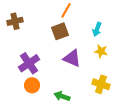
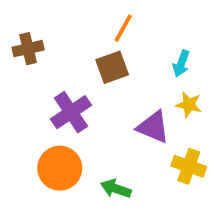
purple triangle: (72, 58) -> (153, 127), moved
purple cross: (29, 63) -> (71, 112), moved
orange circle: (32, 85) -> (60, 168), size x1.5

